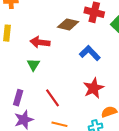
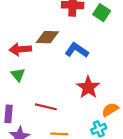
brown diamond: (68, 24) -> (47, 37), moved
red line: (52, 98) -> (46, 107), turned -30

